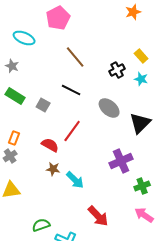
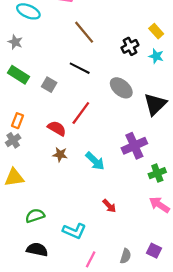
cyan arrow: (75, 180) -> (95, 161), moved
red arrow: (98, 216) -> (109, 206), size x0.6
green semicircle: (41, 225) -> (35, 216), moved

